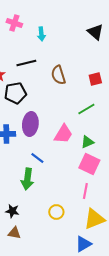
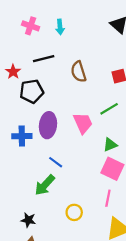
pink cross: (14, 23) -> (31, 26), moved
pink trapezoid: (63, 134) -> (83, 123), moved, turned -55
green arrow: (27, 179) -> (45, 185), turned 35
yellow circle: (56, 212) -> (74, 212), moved

